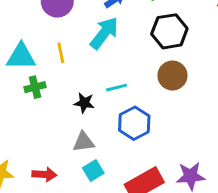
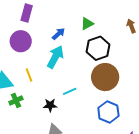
brown circle: (172, 76) -> (105, 77), size x1.4
blue hexagon: (134, 123) -> (108, 112), moved

